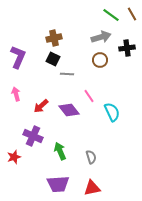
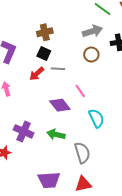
red arrow: (41, 106) -> (37, 74), moved
cyan semicircle: (112, 112) -> (96, 118), moved
green arrow: (60, 151) -> (56, 134), moved, turned -54
gray semicircle: (91, 157) -> (82, 153), size x1.5

